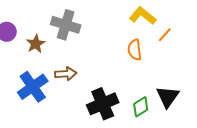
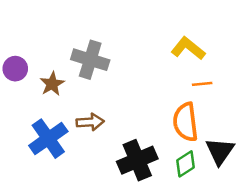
orange line: (165, 35) -> (202, 84), moved, turned 42
orange semicircle: (135, 50) -> (186, 122), moved, size x1.4

